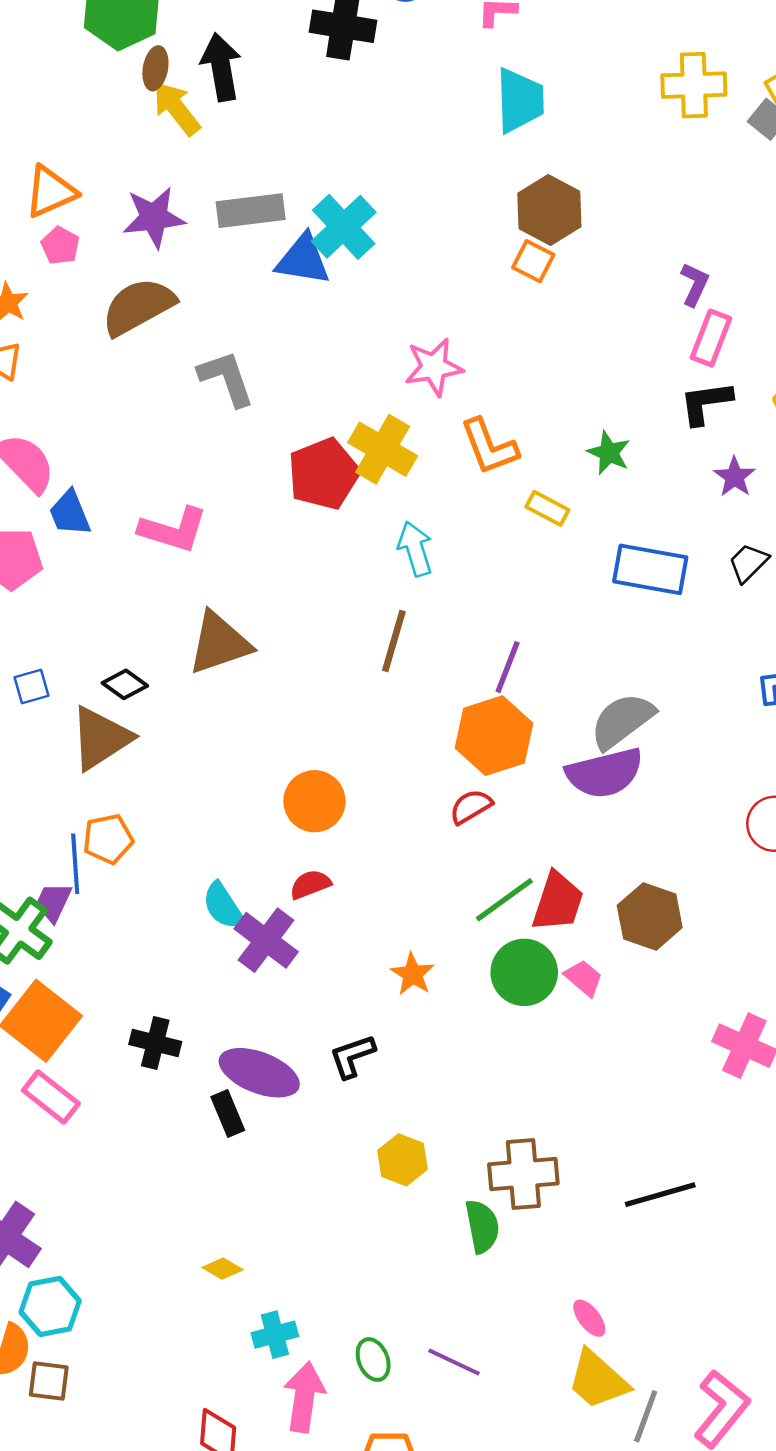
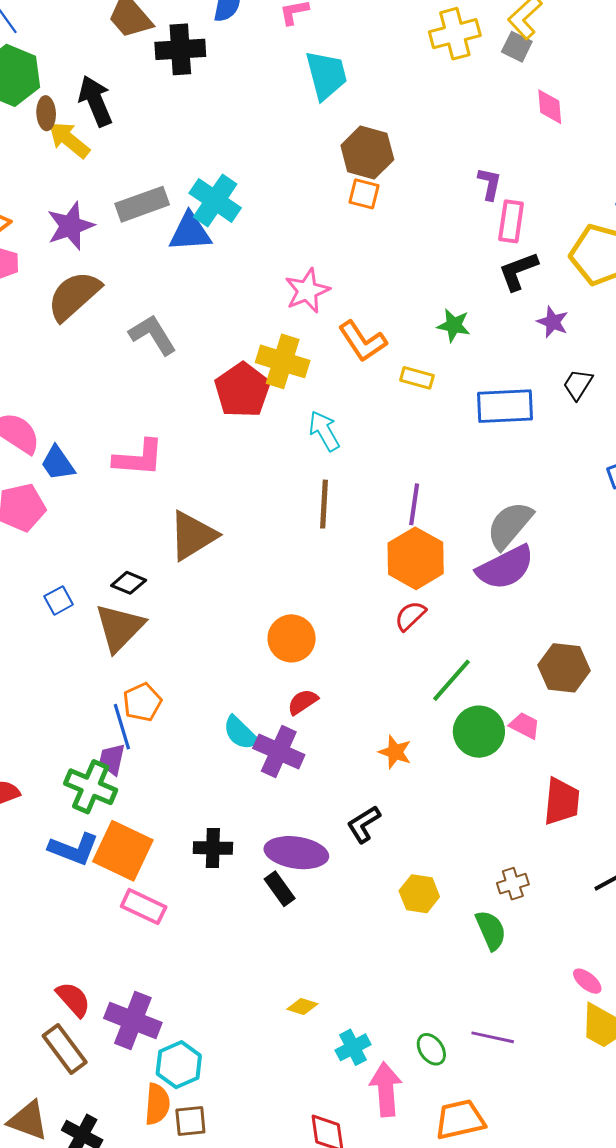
red trapezoid: (558, 902) -> (562, 801), moved
brown cross: (523, 1174) -> (513, 884), size x0.6

